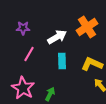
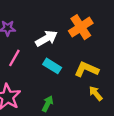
cyan rectangle: (62, 61) -> (52, 66), turned -56
green arrow: (50, 94) -> (48, 104), moved

